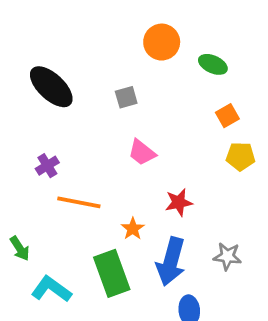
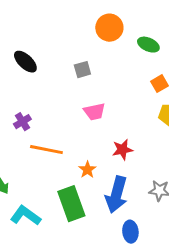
black ellipse: (51, 87) -> (25, 62), size x0.7
pink trapezoid: (142, 152) -> (94, 112), turned -50

